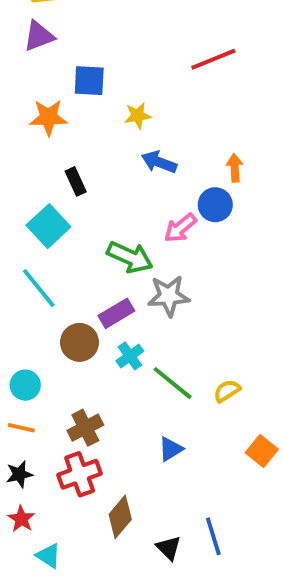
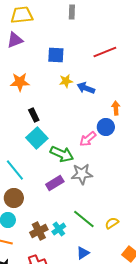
blue square: (89, 81) -> (56, 55), moved
blue arrow: (159, 162) -> (86, 88), moved
cyan square: (48, 226) -> (37, 138), moved
brown circle: (80, 342) -> (14, 198), moved
cyan cross: (130, 356) -> (59, 229), moved
brown cross: (85, 428) -> (39, 231), moved

